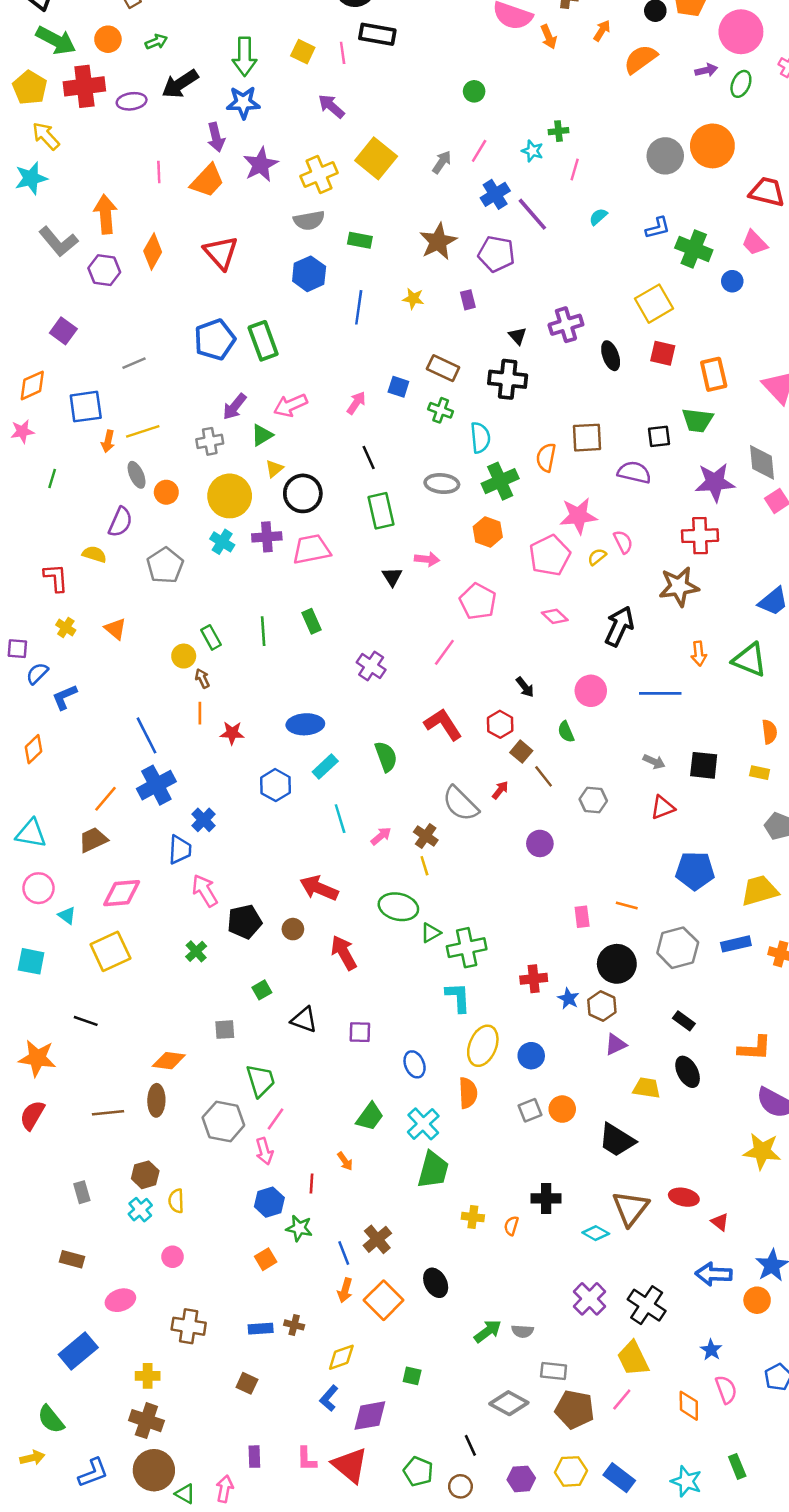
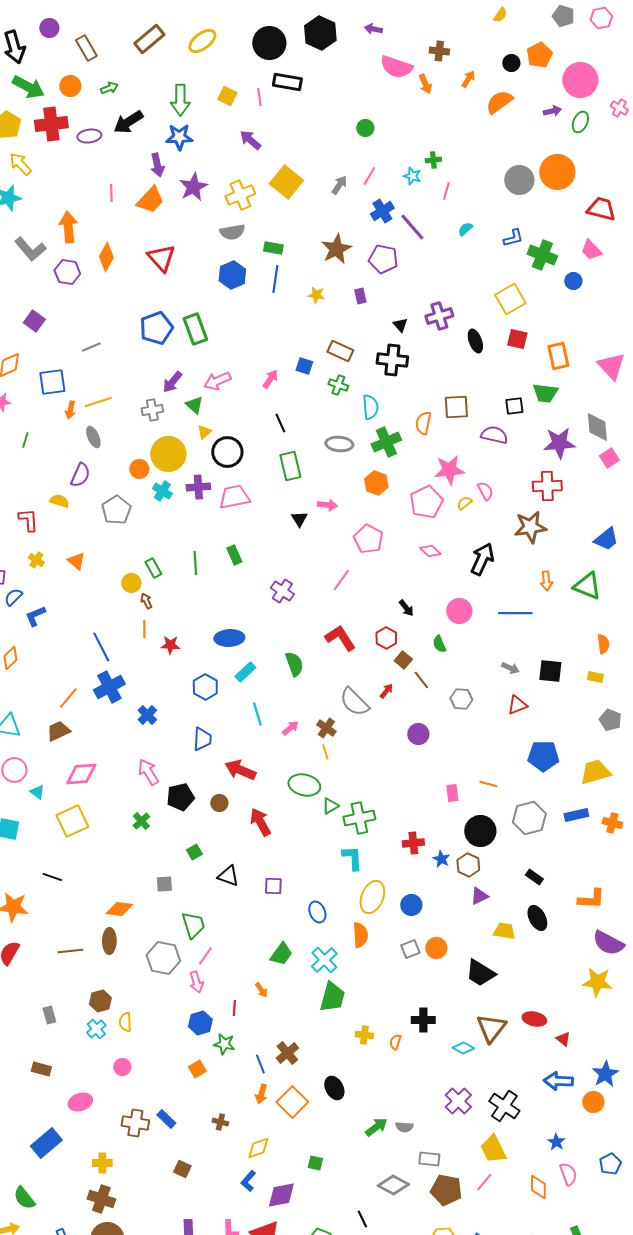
blue line: (359, 307) -> (275, 279), moved
green triangle: (262, 435) -> (194, 405), turned -48
orange circle: (166, 492) -> (139, 469), moved
blue trapezoid: (180, 850) -> (202, 739), moved
blue rectangle: (261, 1329) -> (166, 1119), moved, turned 48

